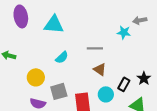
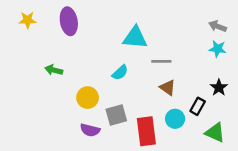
gray arrow: (140, 20) -> (218, 26), turned 32
cyan triangle: (54, 24) -> (135, 38), moved
cyan star: (124, 32) -> (218, 49), moved
black star: (144, 78) -> (219, 88), moved

